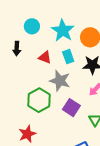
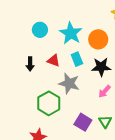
black arrow: (17, 49) -> (30, 64), moved
purple square: (71, 108) -> (83, 122), moved

